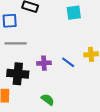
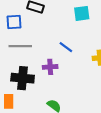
blue line: (68, 62) -> (66, 47), moved

